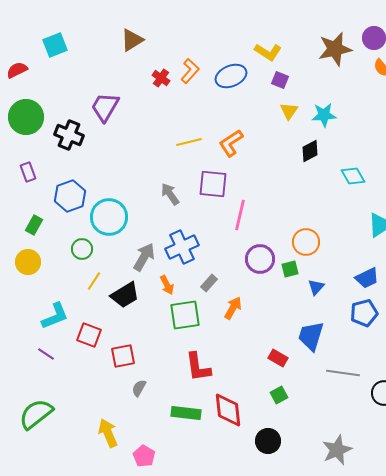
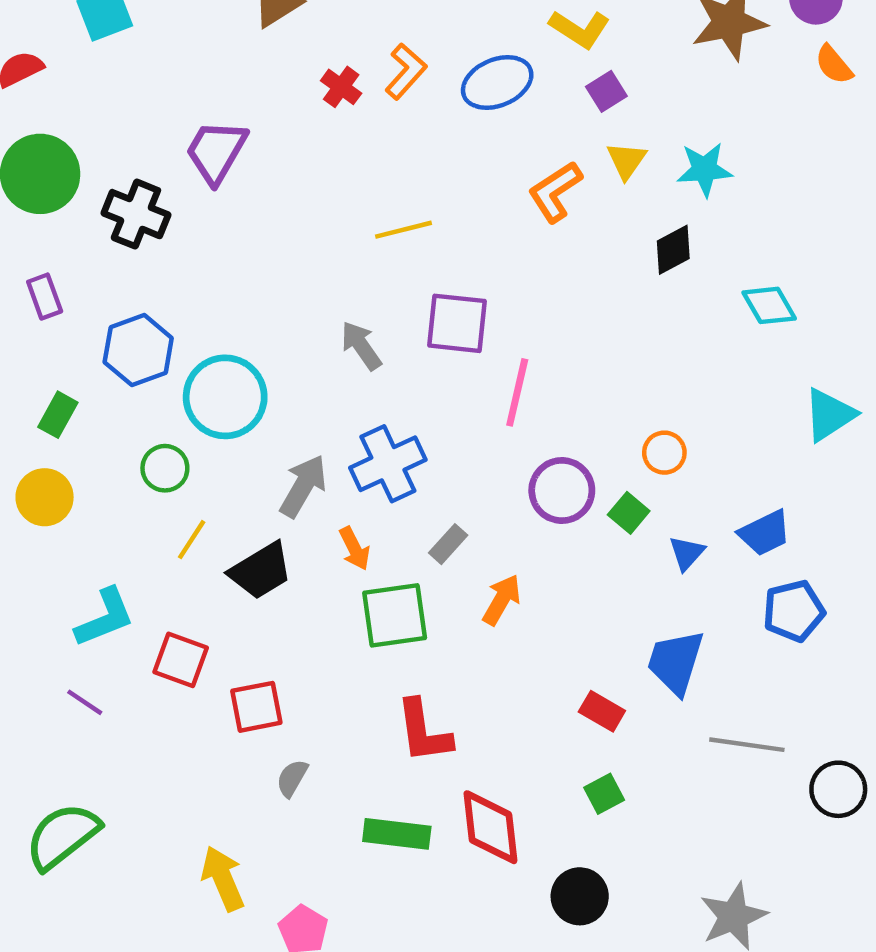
purple square: (280, 80) -> (606, 91), turned 36
orange L-shape: (231, 143) -> (555, 192), moved
orange circle: (306, 242) -> (664, 453), size x0.7
green square: (290, 269) -> (629, 513), turned -36
blue trapezoid: (367, 278) -> (765, 533), moved

